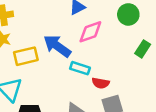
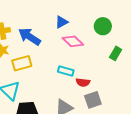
pink diamond: (90, 32) -> (73, 41), turned 65
blue arrow: (57, 46) -> (30, 37), moved

